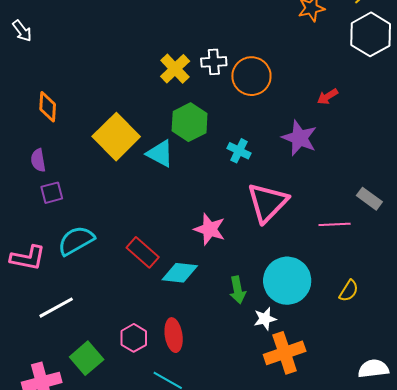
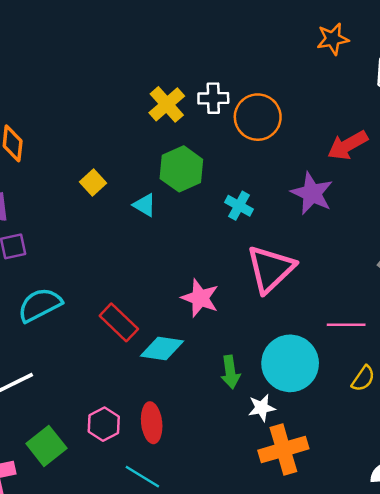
red arrow: (328, 97) -> (348, 145), size x1.6
yellow square: (116, 137) -> (93, 183), size x0.5
cyan triangle: (160, 153) -> (145, 205), size x0.7
pink line: (335, 224) -> (346, 325), moved

